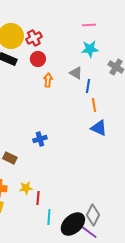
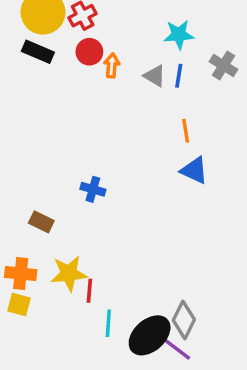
orange arrow: (48, 80) -> (112, 65), moved
blue line: (88, 86) -> (179, 76), moved
blue cross: (40, 139) -> (93, 189), turned 32
yellow star: (26, 188) -> (69, 273), size x1.5

